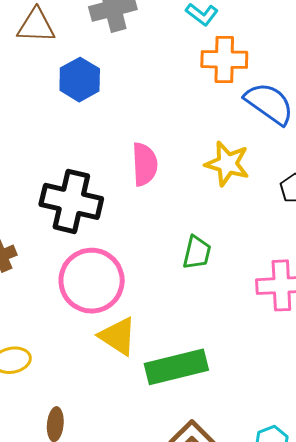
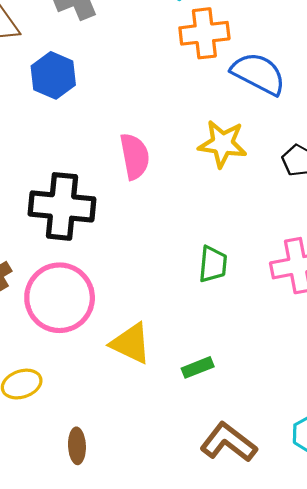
green trapezoid: (197, 253) -> (213, 264), moved
pink circle: (92, 281) -> (60, 298), moved
green rectangle: (176, 367) -> (198, 367), size x0.5

